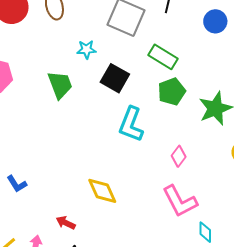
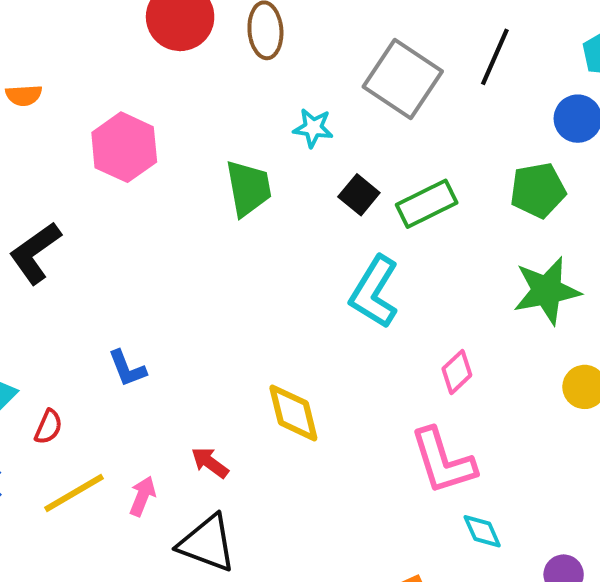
green rectangle: (163, 57) -> (427, 204), moved, turned -68
black square: (115, 78) -> (359, 195), size x0.7
green pentagon: (172, 92) -> (538, 190), moved
cyan diamond: (205, 232) -> (482, 531), turned -35

